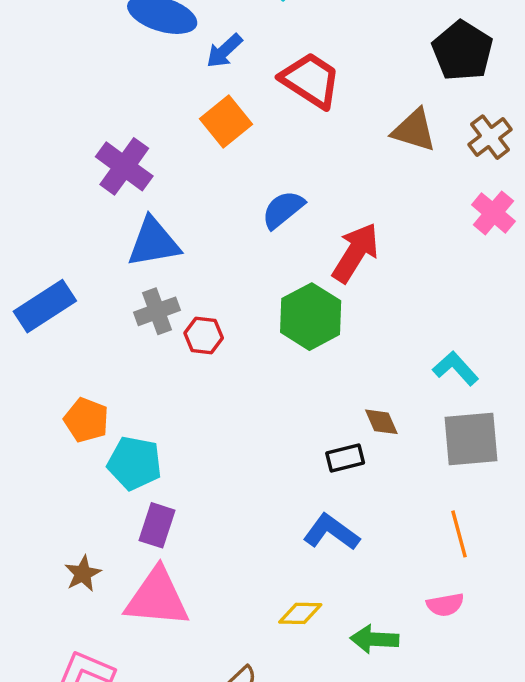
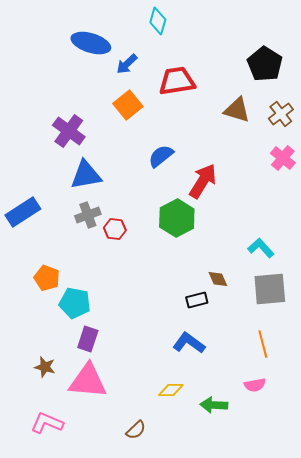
red trapezoid: (311, 80) -> (177, 81), turned -42
brown star: (83, 574) -> (45, 367), turned -30

